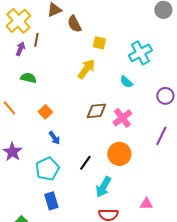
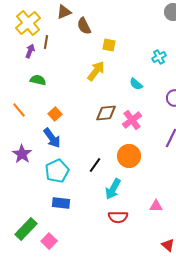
cyan cross: (140, 53) -> (159, 57), moved, size x0.6
blue arrow: (54, 138) -> (52, 138), moved, size x1.5
blue rectangle: (51, 201) -> (61, 203), turned -66

